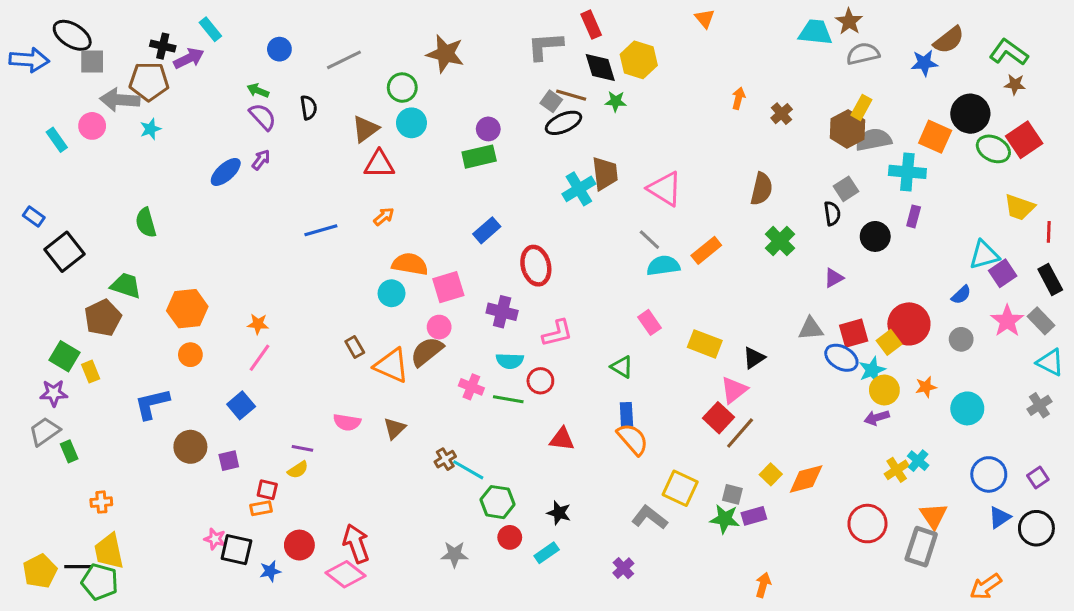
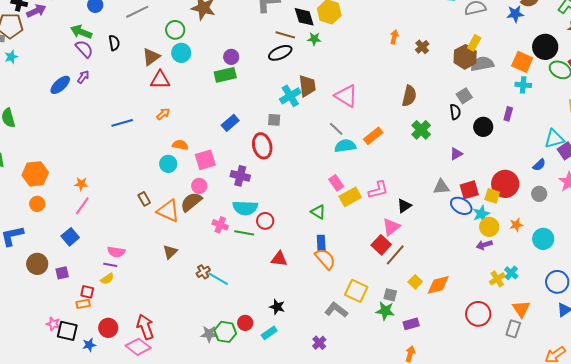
green arrow: (258, 91) -> (81, 32), size x1.5
gray square: (551, 101) -> (274, 120), moved, turned -32
cyan cross: (907, 172) -> (523, 85), moved, size x0.7
orange semicircle: (410, 264) -> (180, 145), size x0.7
pink L-shape: (557, 333) -> (378, 190), moved
yellow square: (889, 342) -> (492, 196), turned -35
yellow rectangle: (705, 344) -> (350, 197), moved, turned -50
cyan semicircle: (510, 361) -> (245, 208), size x1.4
pink semicircle: (347, 422) -> (116, 252), moved
green hexagon: (497, 502) -> (225, 332), moved
purple rectangle: (754, 516) -> (411, 324), moved
gray rectangle: (921, 547) -> (513, 329), size x0.7

